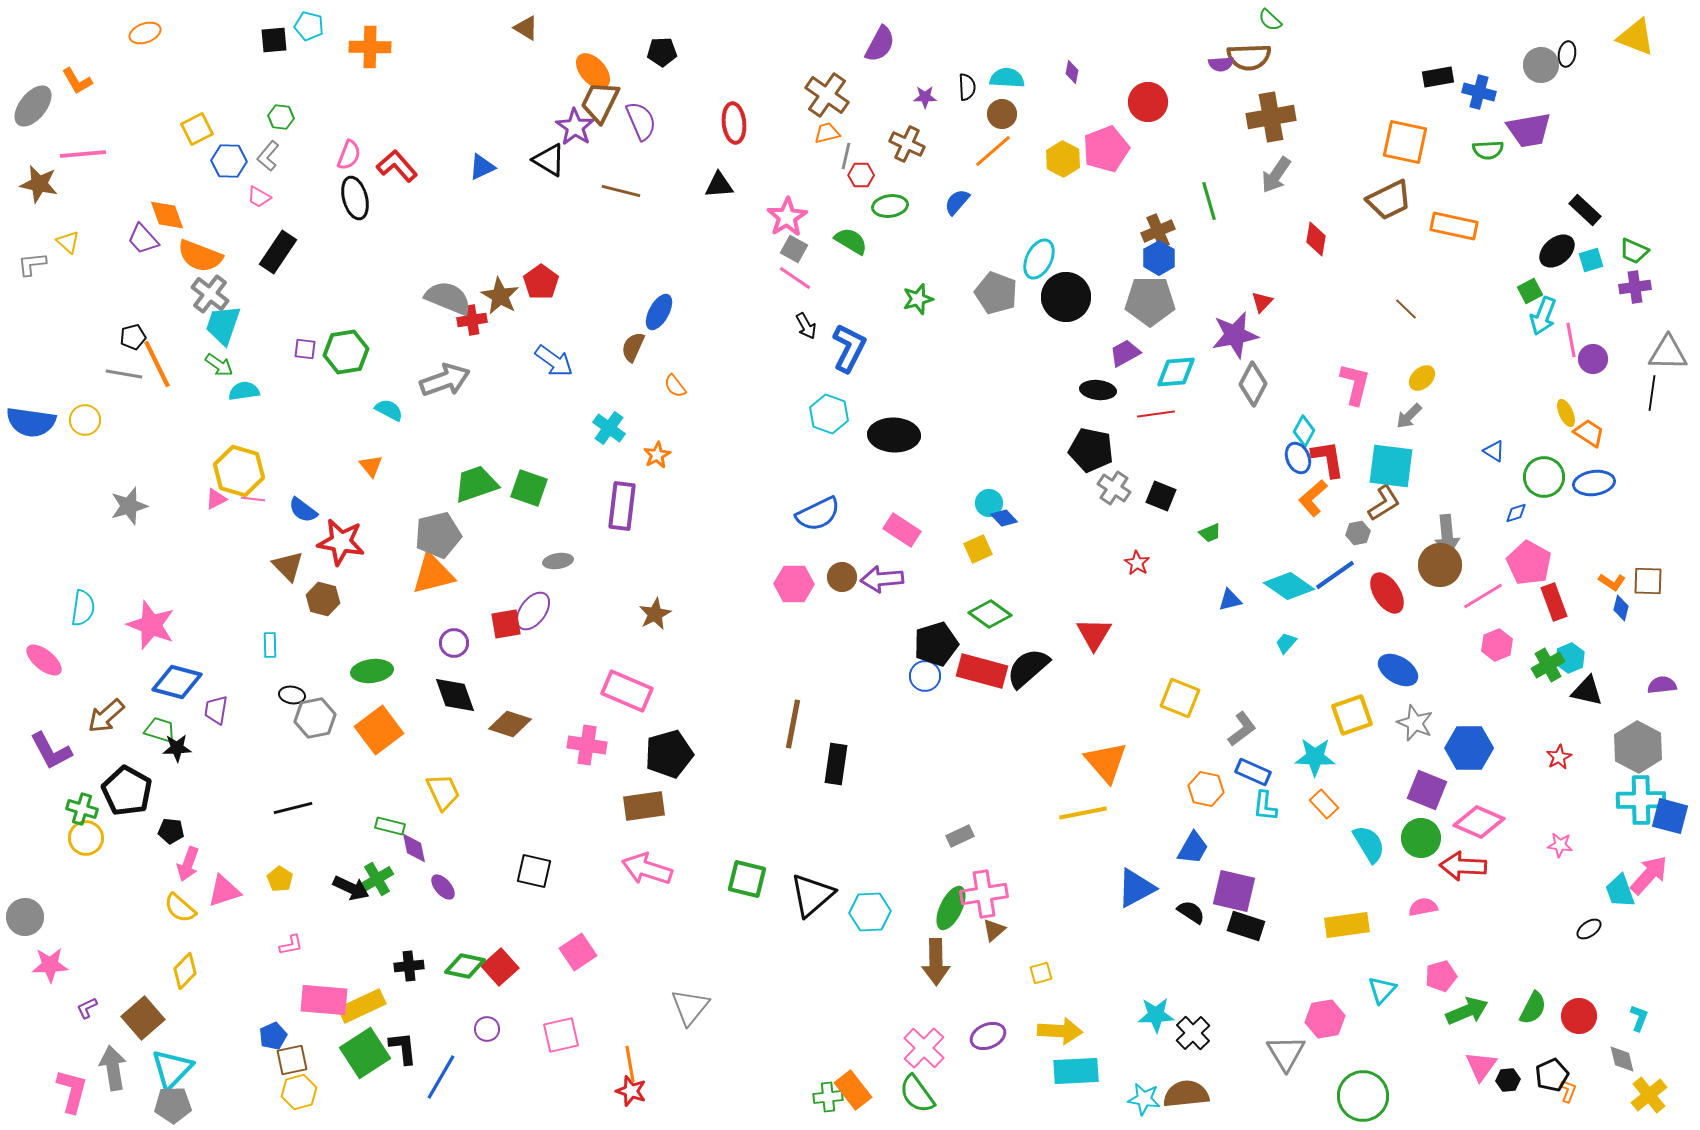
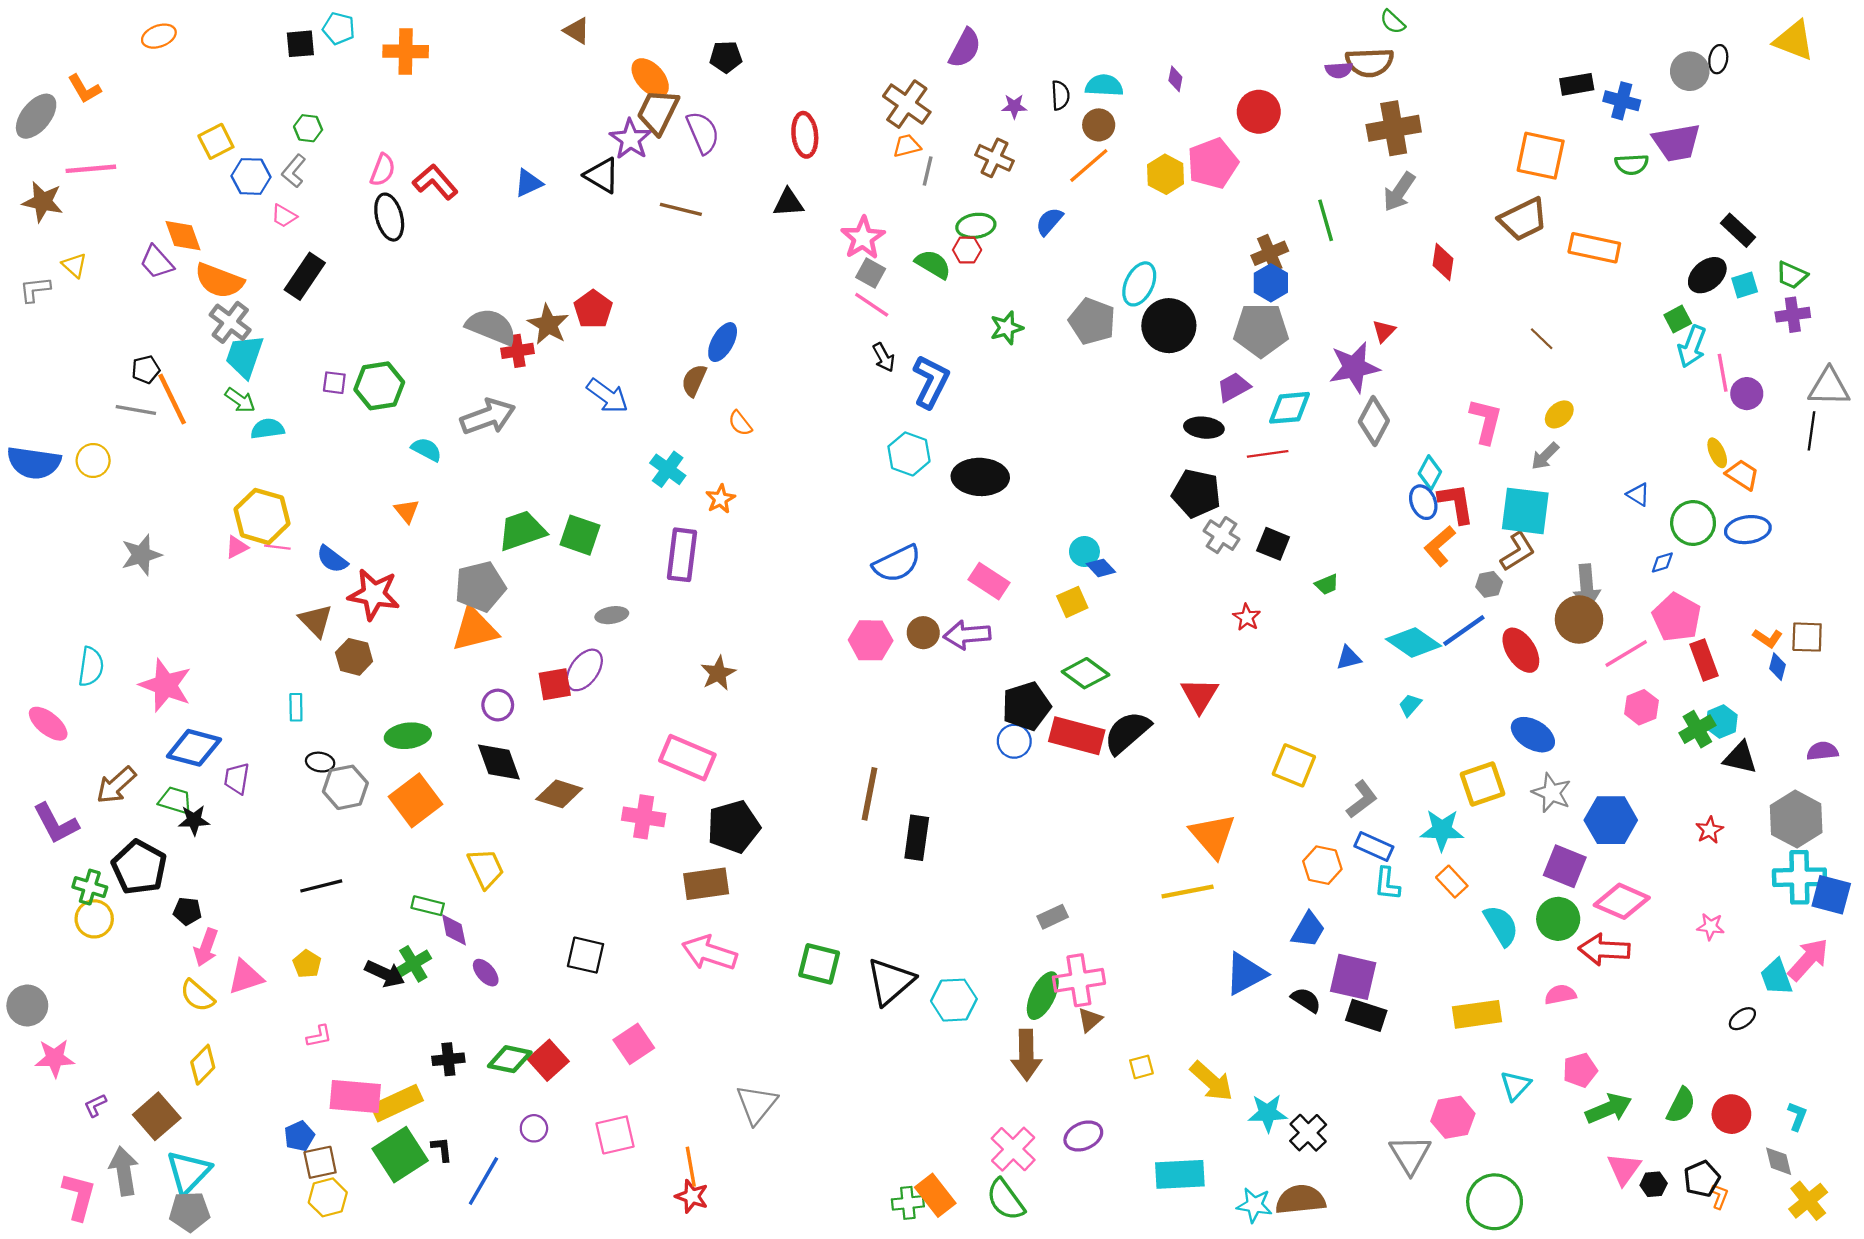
red hexagon: (861, 175) -> (967, 250), moved
yellow arrow: (1060, 1031) -> (1212, 1081), moved, turned 39
black L-shape: (403, 1048) -> (442, 1149), size x0.7

